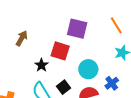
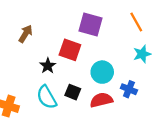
blue cross: (112, 83) -> (129, 89), turned -32
black square: (64, 87) -> (73, 92), turned -32

